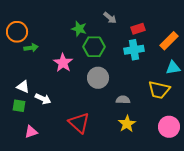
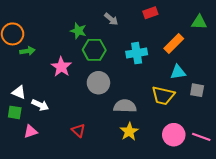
red rectangle: (138, 29) -> (150, 13), moved
gray semicircle: (123, 100) -> (125, 106), size x1.5
red triangle: (79, 123) -> (78, 130), size x0.6
pink triangle: (31, 132) -> (31, 132), moved

